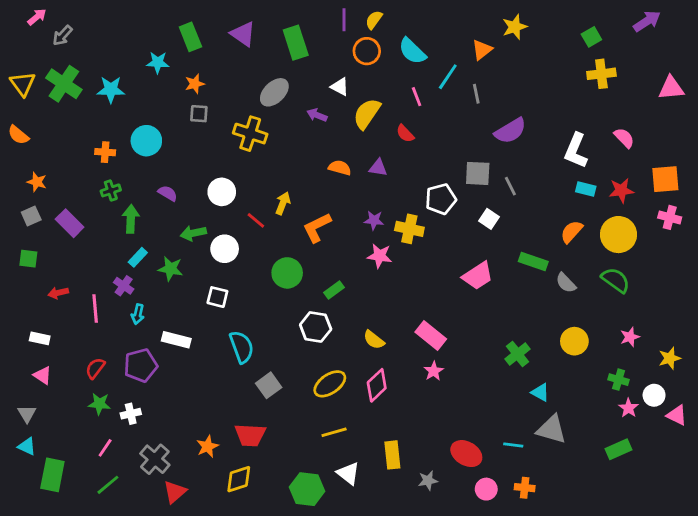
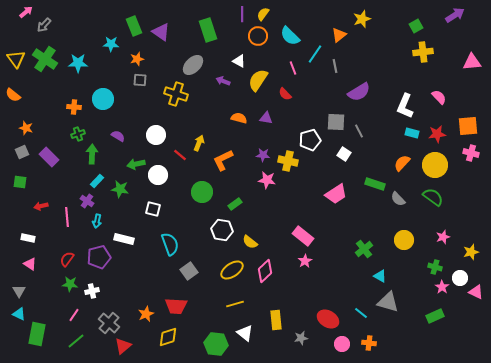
purple triangle: (243, 34) -> (161, 32), moved
yellow semicircle: (374, 340) -> (250, 242), moved
cyan line: (513, 445) -> (361, 313), turned 32

